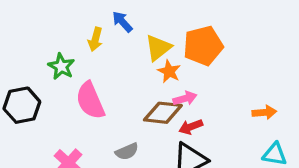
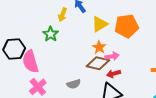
green star: (61, 66) -> (51, 34), moved
orange star: (169, 71) -> (99, 47), moved
pink semicircle: (90, 101) -> (30, 62), moved

